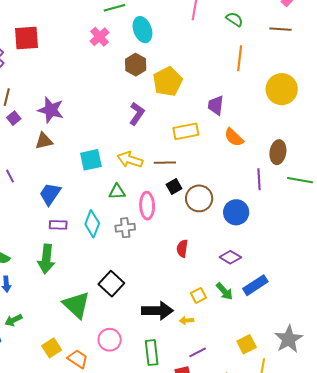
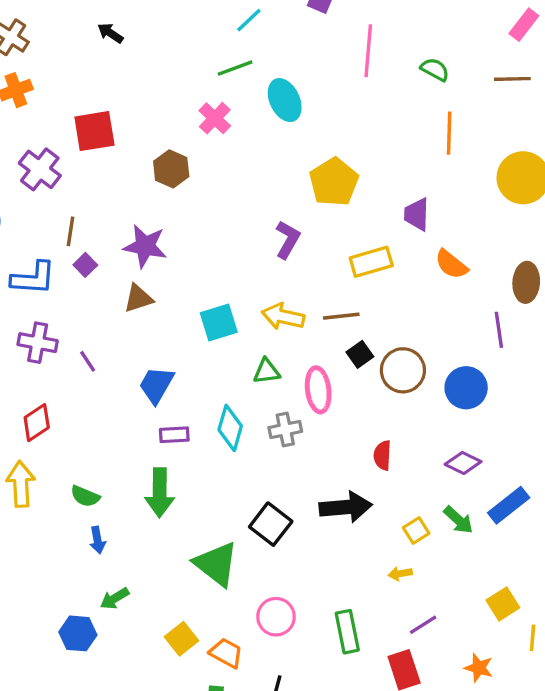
brown hexagon: (136, 65) -> (171, 169), moved
black arrow: (157, 311) -> (346, 507), moved

